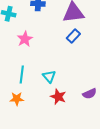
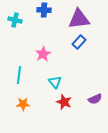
pink star: (25, 39) -> (43, 54), moved
cyan line: (22, 74) -> (19, 75), moved

